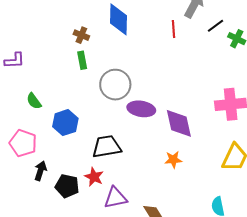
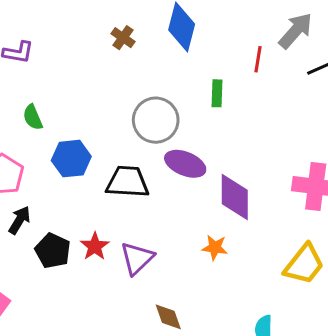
green rectangle: (82, 60) -> (217, 93), moved
black trapezoid: (107, 147) -> (128, 182), moved
purple triangle: (115, 198) -> (137, 258), moved, turned -45

